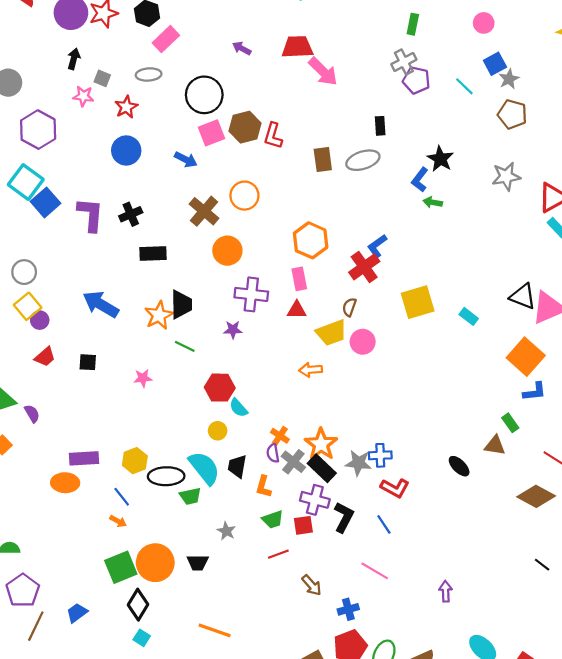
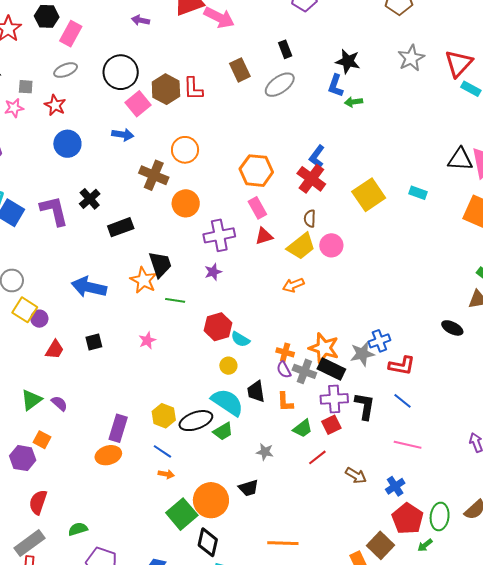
brown rectangle: (323, 160) -> (240, 70), moved
purple rectangle: (84, 458) -> (118, 428), turned -52

